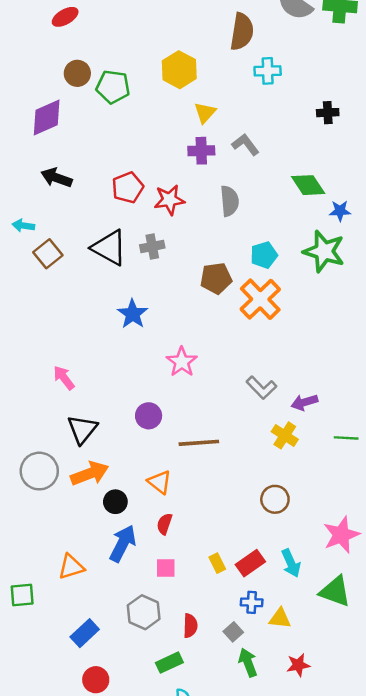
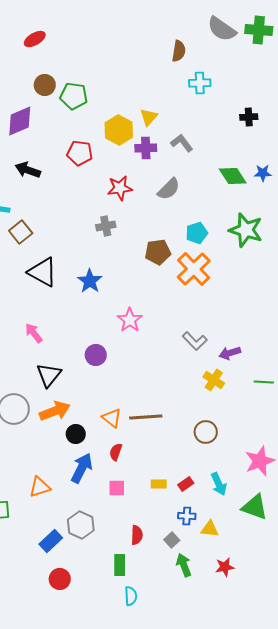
brown semicircle: (242, 32) -> (179, 51), size x0.7
yellow hexagon: (179, 70) -> (119, 130), moved
red pentagon: (128, 187) -> (80, 153), moved, turned 30
gray semicircle: (230, 201) -> (169, 189), turned 50
blue star: (340, 211) -> (263, 173), moved
black triangle: (109, 248) -> (43, 272), moved
purple circle: (149, 416) -> (96, 355), moved
brown line: (199, 443) -> (146, 417), moved
yellow rectangle: (217, 563) -> (159, 484), turned -63
red rectangle: (250, 563) -> (186, 484), size x0.7
gray hexagon: (144, 612) -> (81, 525), moved
green rectangle: (169, 663) -> (120, 565), turned -65

